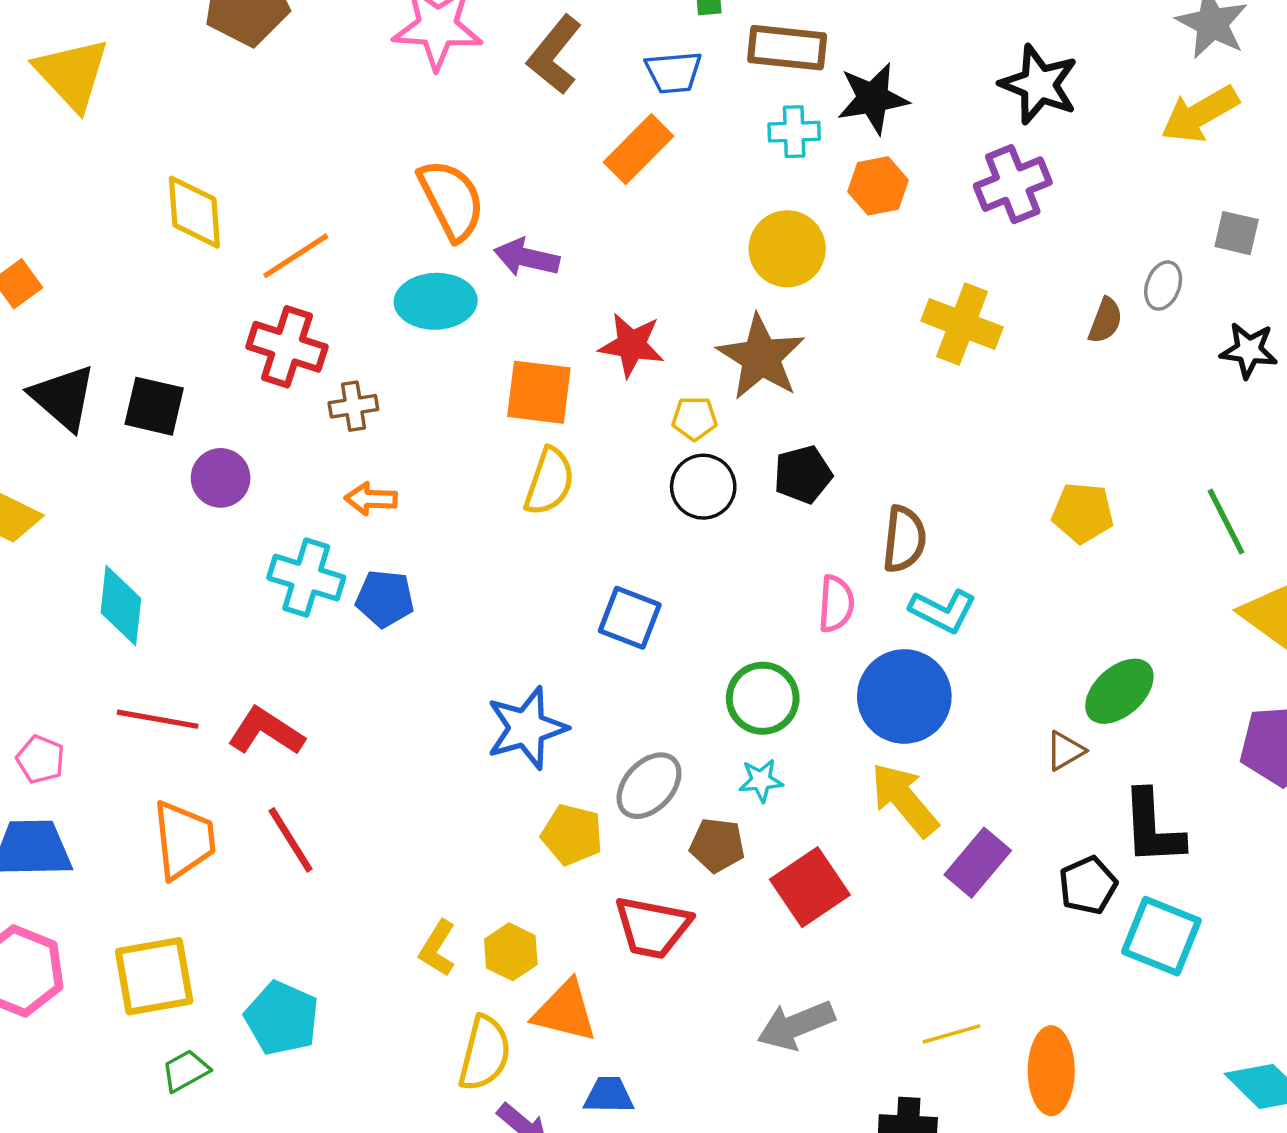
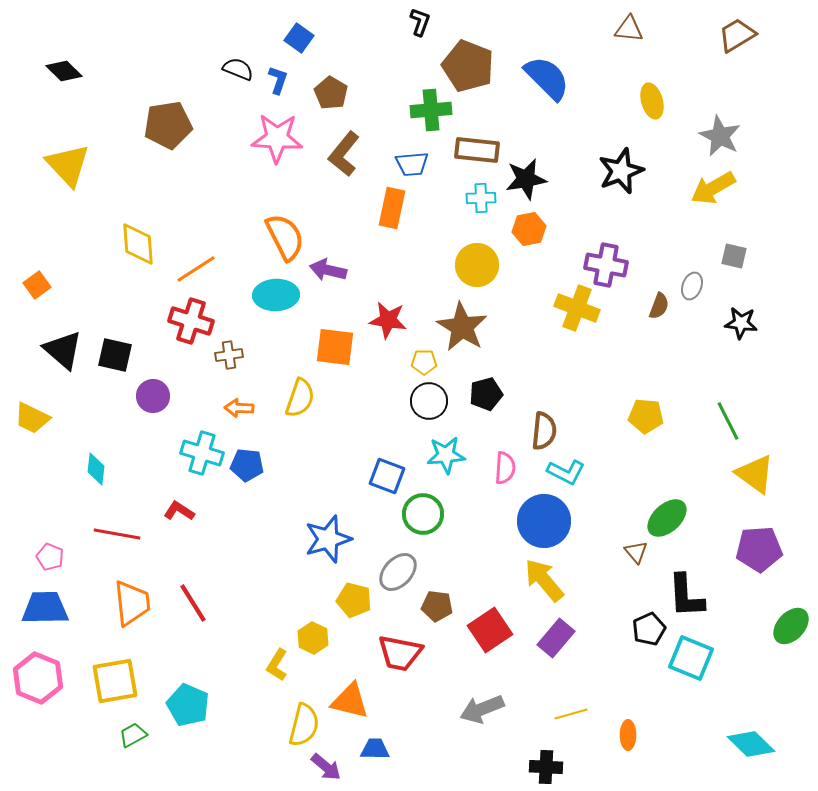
black star: (1039, 84) -> (621, 171), turned 30
orange rectangle: (638, 149) -> (392, 208), turned -33
purple cross: (1013, 184) -> (606, 265), moved, turned 33
yellow semicircle: (549, 481) -> (300, 398), moved
cyan diamond: (121, 606) -> (96, 469), size x0.7
green circle: (763, 698) -> (423, 514), moved
red L-shape: (266, 731) -> (179, 511), moved, size x0.7
brown triangle: (1065, 751) -> (636, 552), turned -40
cyan star: (761, 780) -> (446, 455), moved, size x1.5
purple rectangle: (978, 863) -> (556, 638), moved
yellow hexagon: (511, 952) -> (313, 638), moved
orange ellipse: (1051, 1071) -> (628, 735), size x0.6

